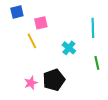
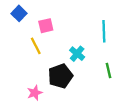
blue square: (17, 12) -> (19, 13), turned -32
black pentagon: (54, 80) -> (60, 76), moved

